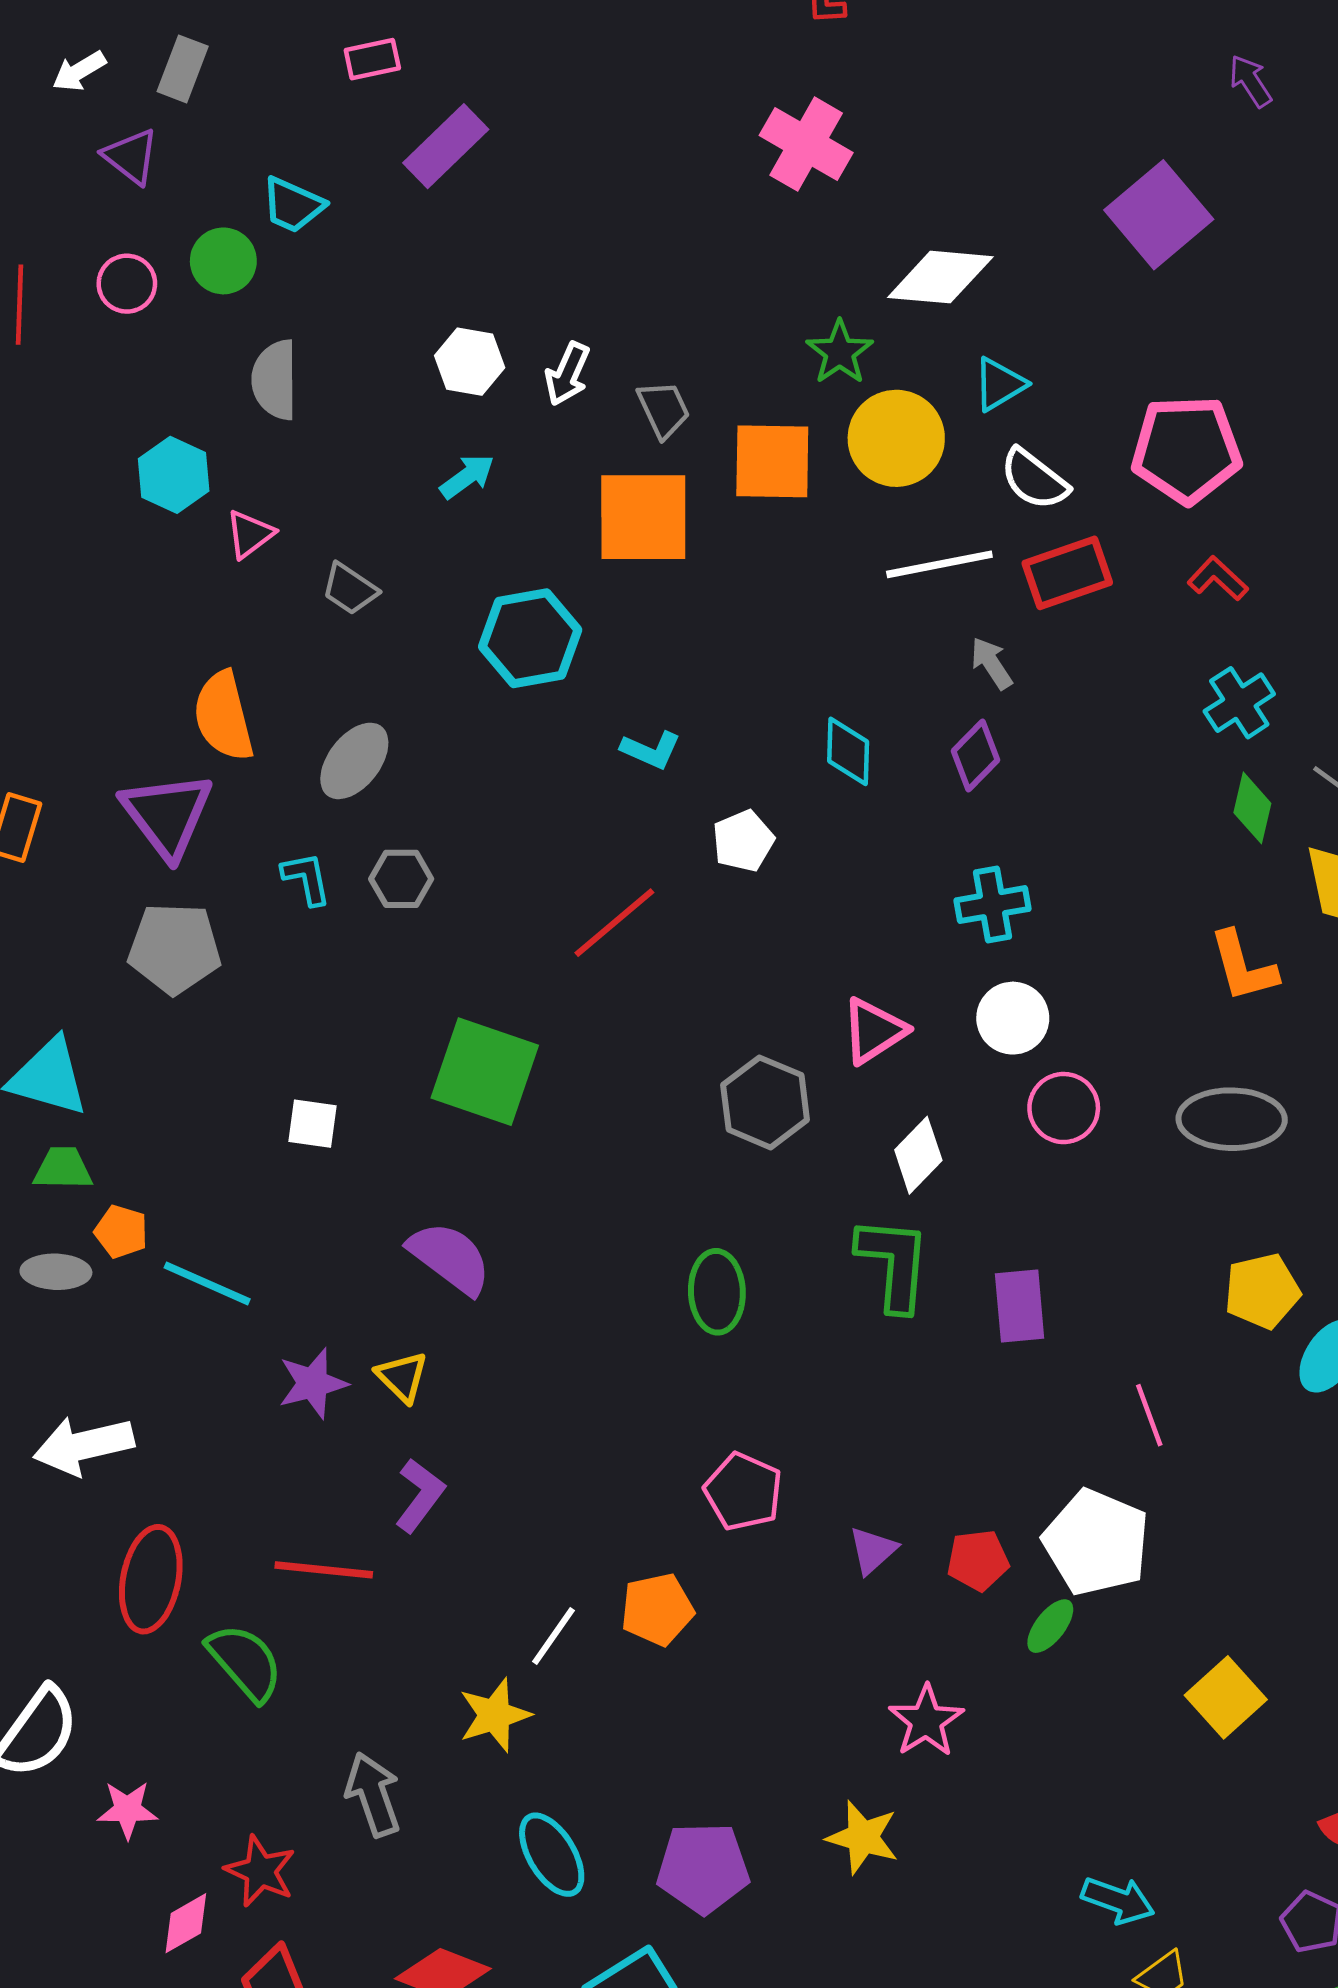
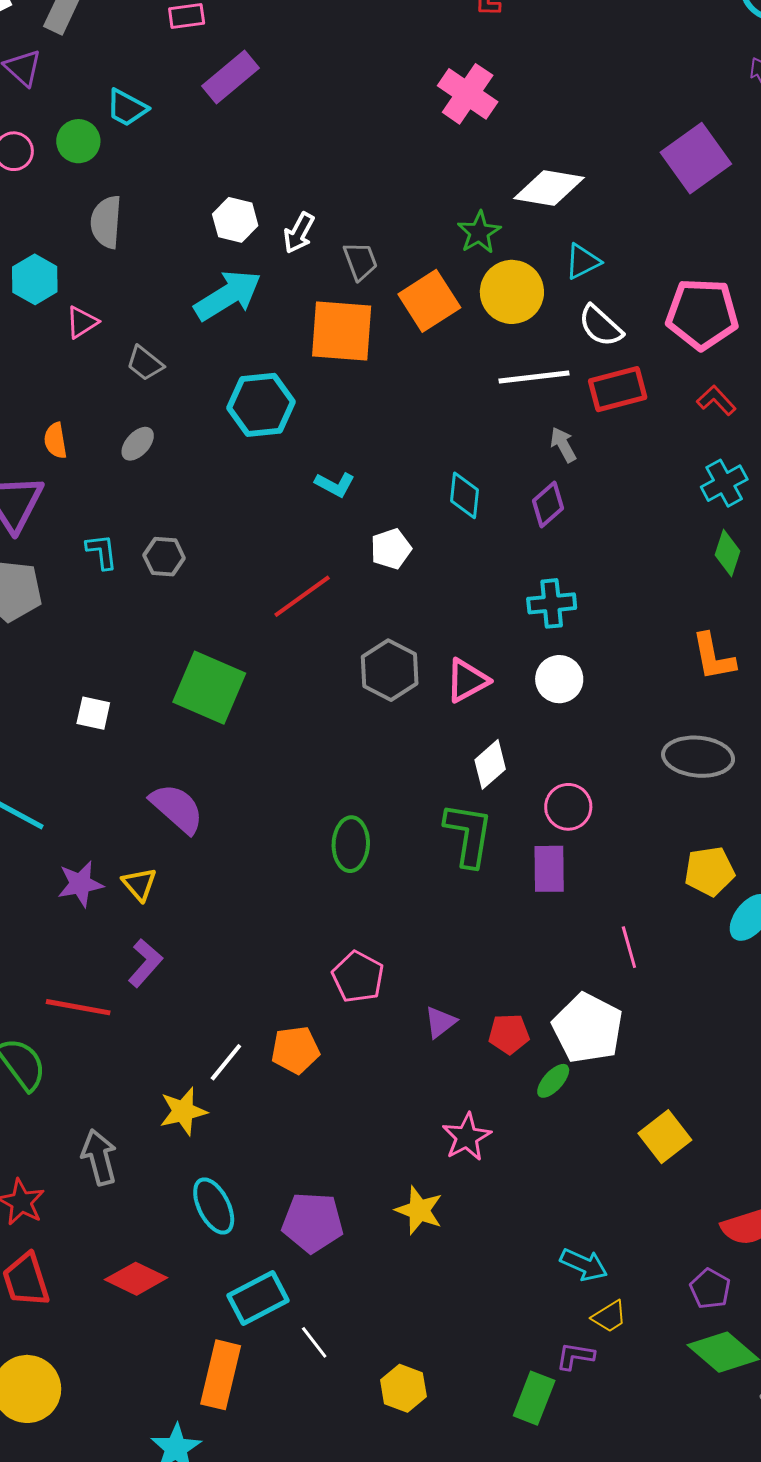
orange square: (772, 461) -> (429, 301), turned -38
cyan arrow: (467, 477) -> (228, 295), size x1.8
orange semicircle: (224, 716) -> (55, 441), size x0.6
gray ellipse: (354, 761) -> (138, 444), moved, size x0.7
gray hexagon: (765, 1102) -> (390, 670), moved
pink circle: (1064, 1108) -> (568, 807), moved

